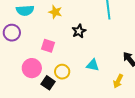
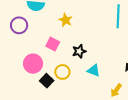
yellow star: (55, 12) -> (66, 20), moved
black star: (79, 31) -> (79, 51), moved

